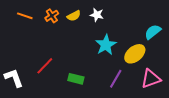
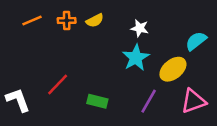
white star: (97, 15) -> (140, 28), moved
orange line: (25, 16) -> (32, 20), turned -42
orange cross: (52, 16) -> (67, 20), turned 32

